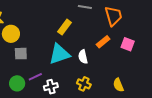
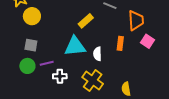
orange rectangle: (103, 42) -> (120, 43), turned -56
pink square: (128, 44) -> (147, 41), moved
gray square: (21, 54) -> (31, 45), moved
yellow cross: (84, 84) -> (93, 81), size x1.5

